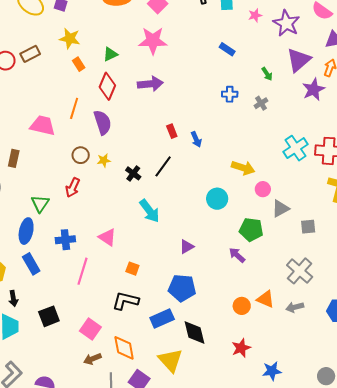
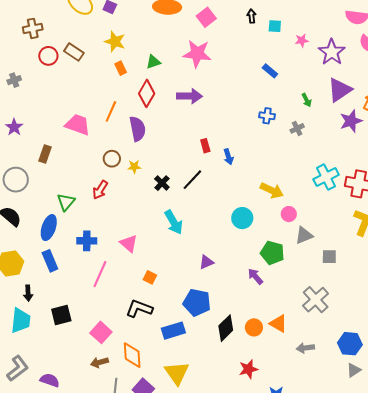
brown rectangle: (30, 54) -> (74, 52), turned 54
gray arrow: (295, 307) -> (305, 348), moved
black diamond: (195, 332) -> (226, 328), moved, turned 52

